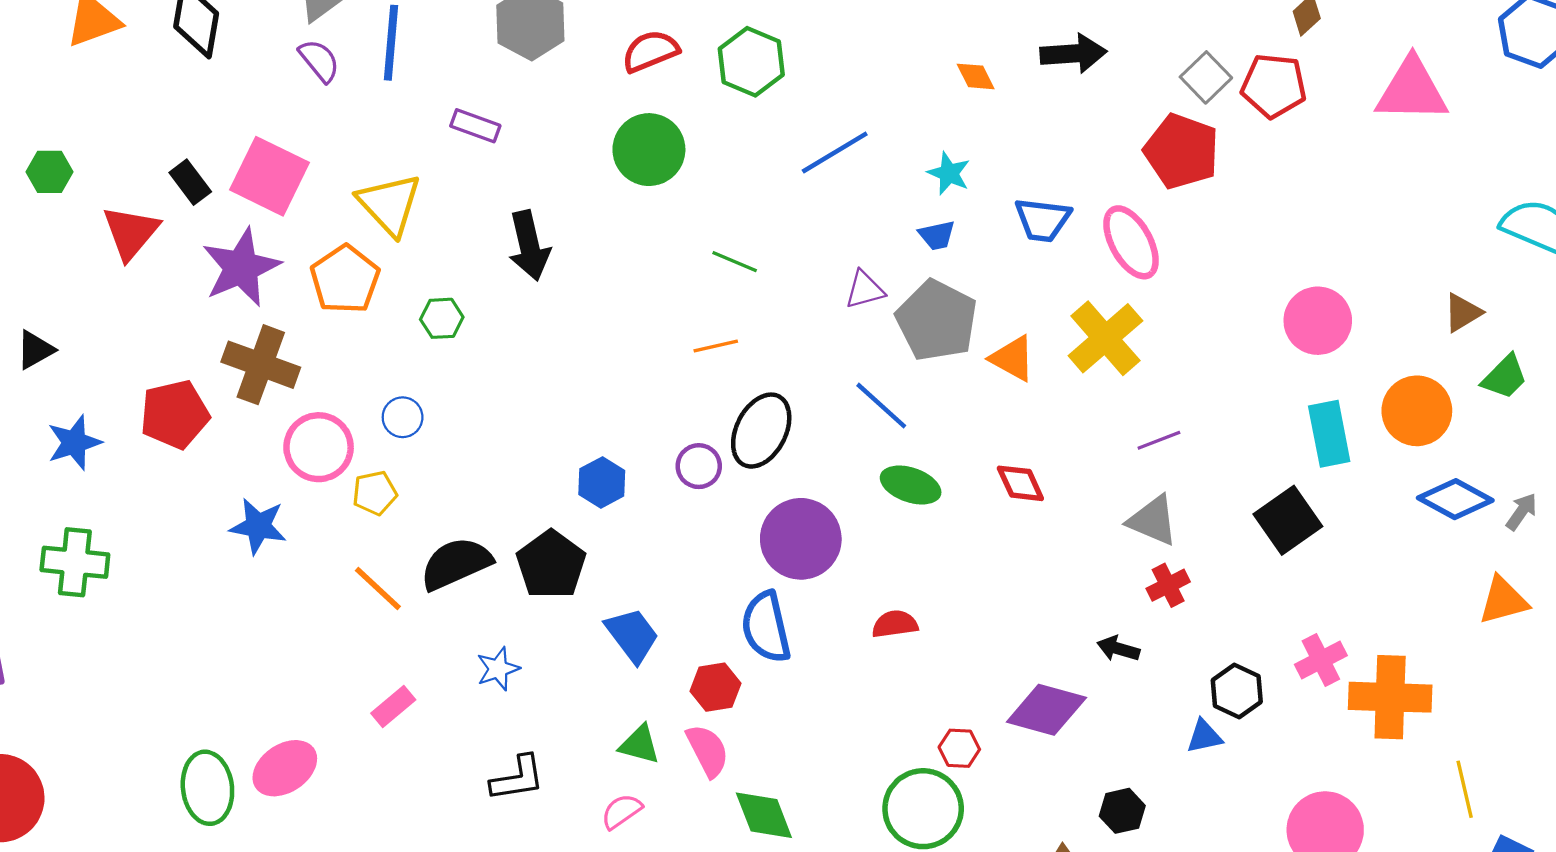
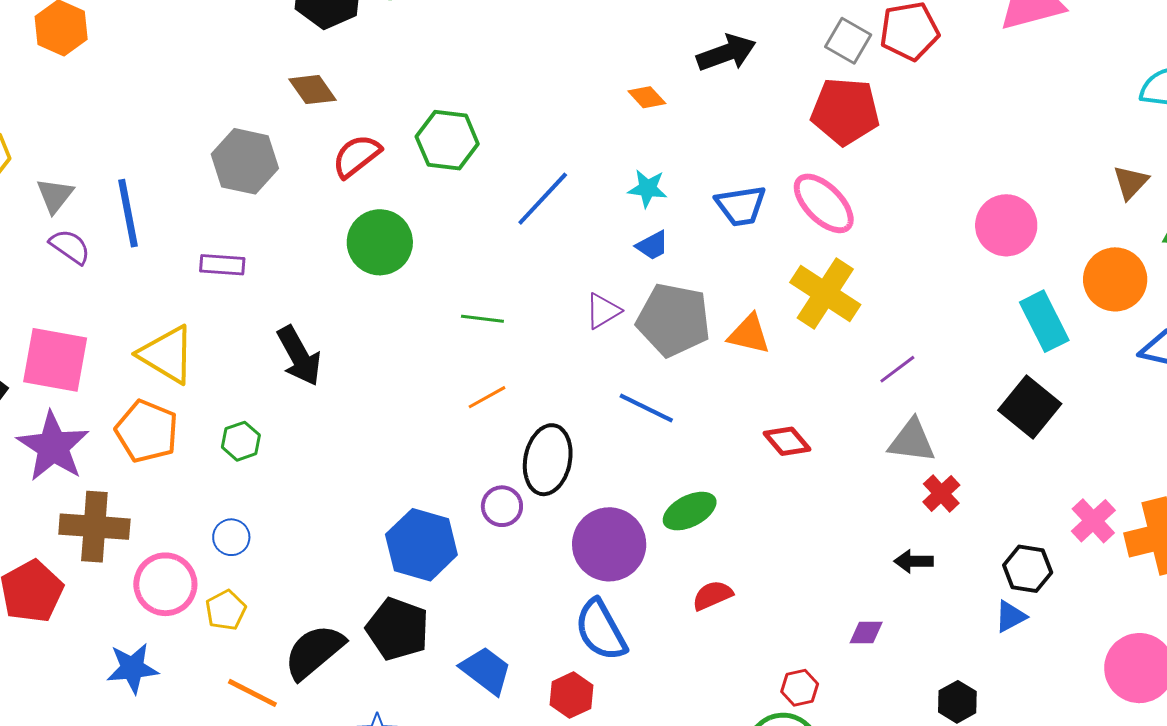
blue hexagon: (602, 482) -> (421, 545), size x1.6
green ellipse: (911, 485) -> (690, 511), moved, turned -30
purple diamond: (1046, 710) -> (866, 633), size x0.5

